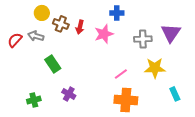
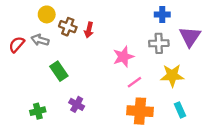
blue cross: (117, 13) -> (162, 14), moved
pink star: (104, 34) -> (123, 57), moved
cyan rectangle: (175, 94) -> (180, 110), moved

